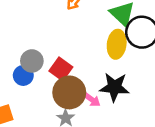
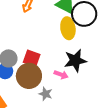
brown circle: (69, 92) -> (29, 76), moved

